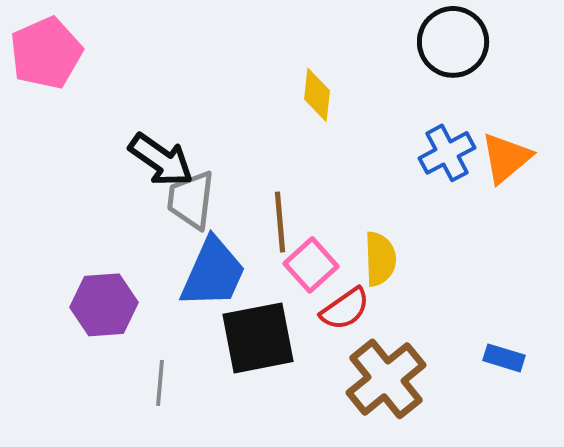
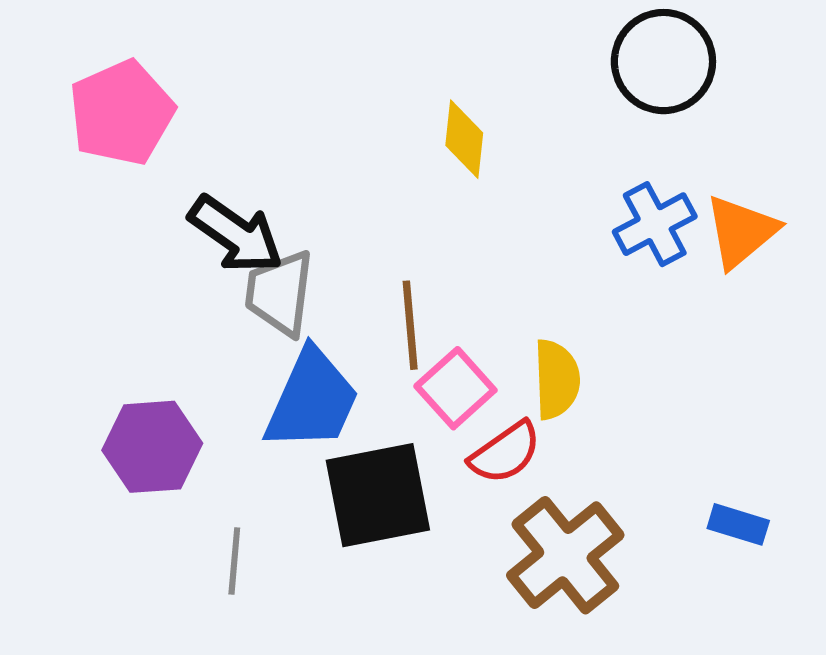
pink pentagon: (46, 53) -> (122, 113), moved

